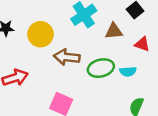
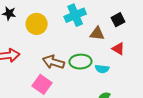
brown arrow: (67, 57) -> (53, 62), moved

